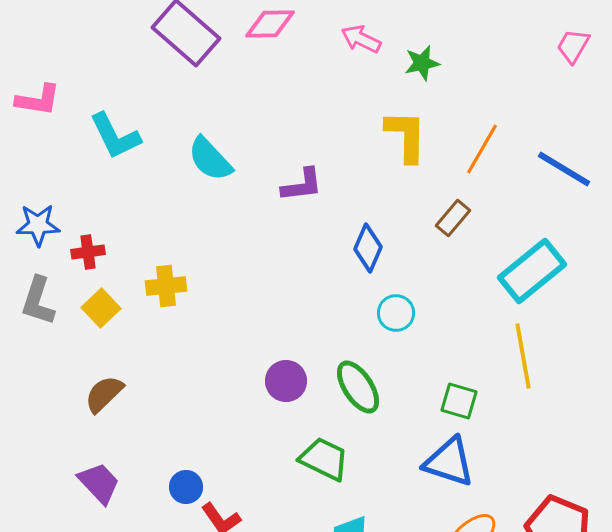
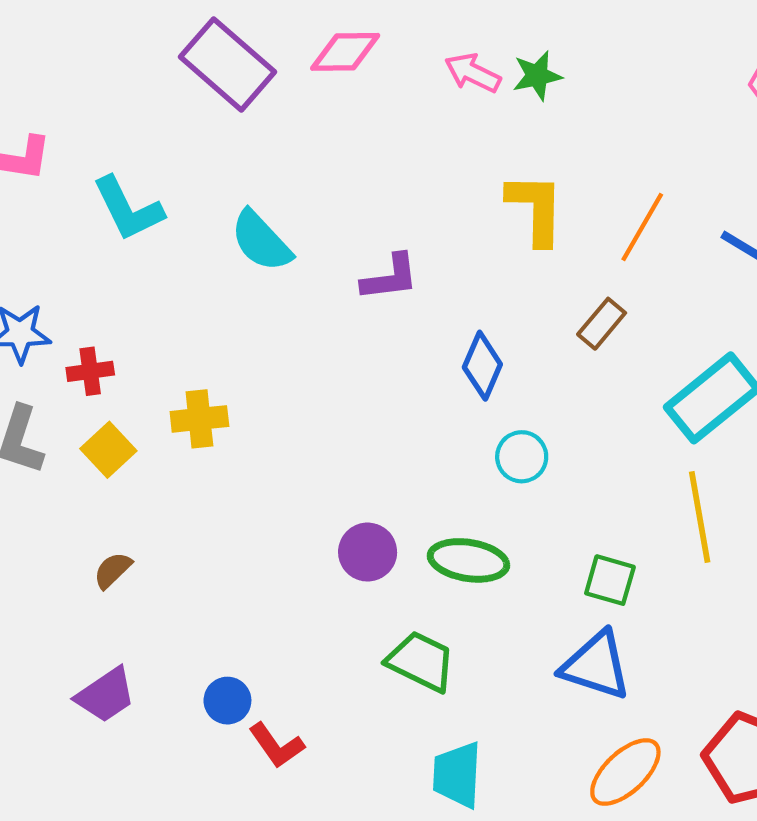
green star: (422, 63) -> (537, 76), moved
green ellipse: (358, 387) -> (468, 560), turned -48
brown semicircle: (104, 394) -> (113, 570), size x0.7
purple trapezoid: (99, 483) -> (106, 695), turned 99

